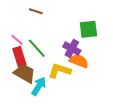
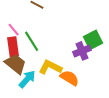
green square: (88, 29) -> (93, 40), moved, turned -30
purple cross: (72, 49) -> (82, 51), moved, turned 30
orange semicircle: (79, 61) -> (69, 78), moved

